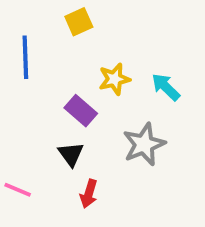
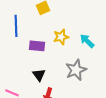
purple rectangle: (81, 111) -> (37, 46), moved, turned -35

